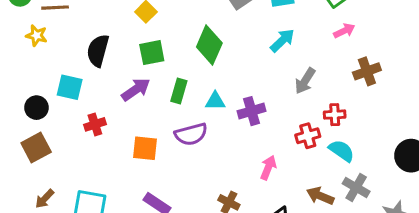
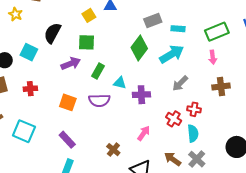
pink arrow: (344, 31) -> (213, 57), turned 96
cyan arrow: (282, 40) -> (172, 54), size x1.4
green diamond: (209, 45) -> (139, 48), moved
red cross: (95, 124) -> (30, 89), moved
red cross: (308, 136) -> (174, 119), turned 35
cyan semicircle: (342, 151) -> (193, 133), turned 36

